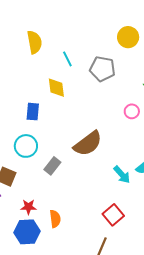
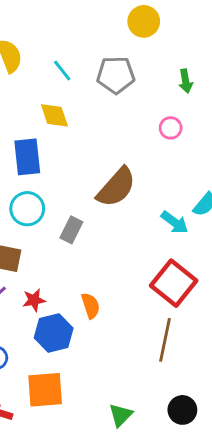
blue rectangle: (33, 112) -> (27, 157), size x1.4
red star: (28, 207) -> (34, 300), moved
red square: (113, 215) -> (174, 283), size x1.4

